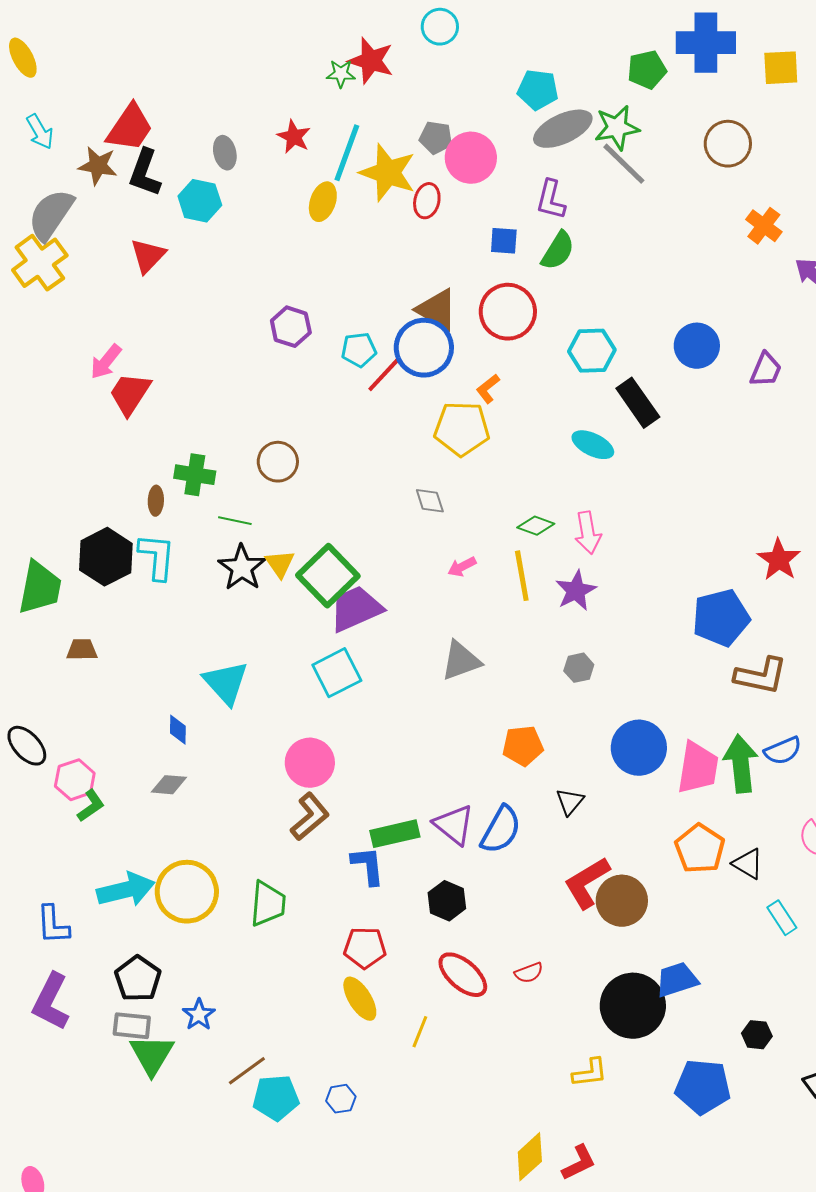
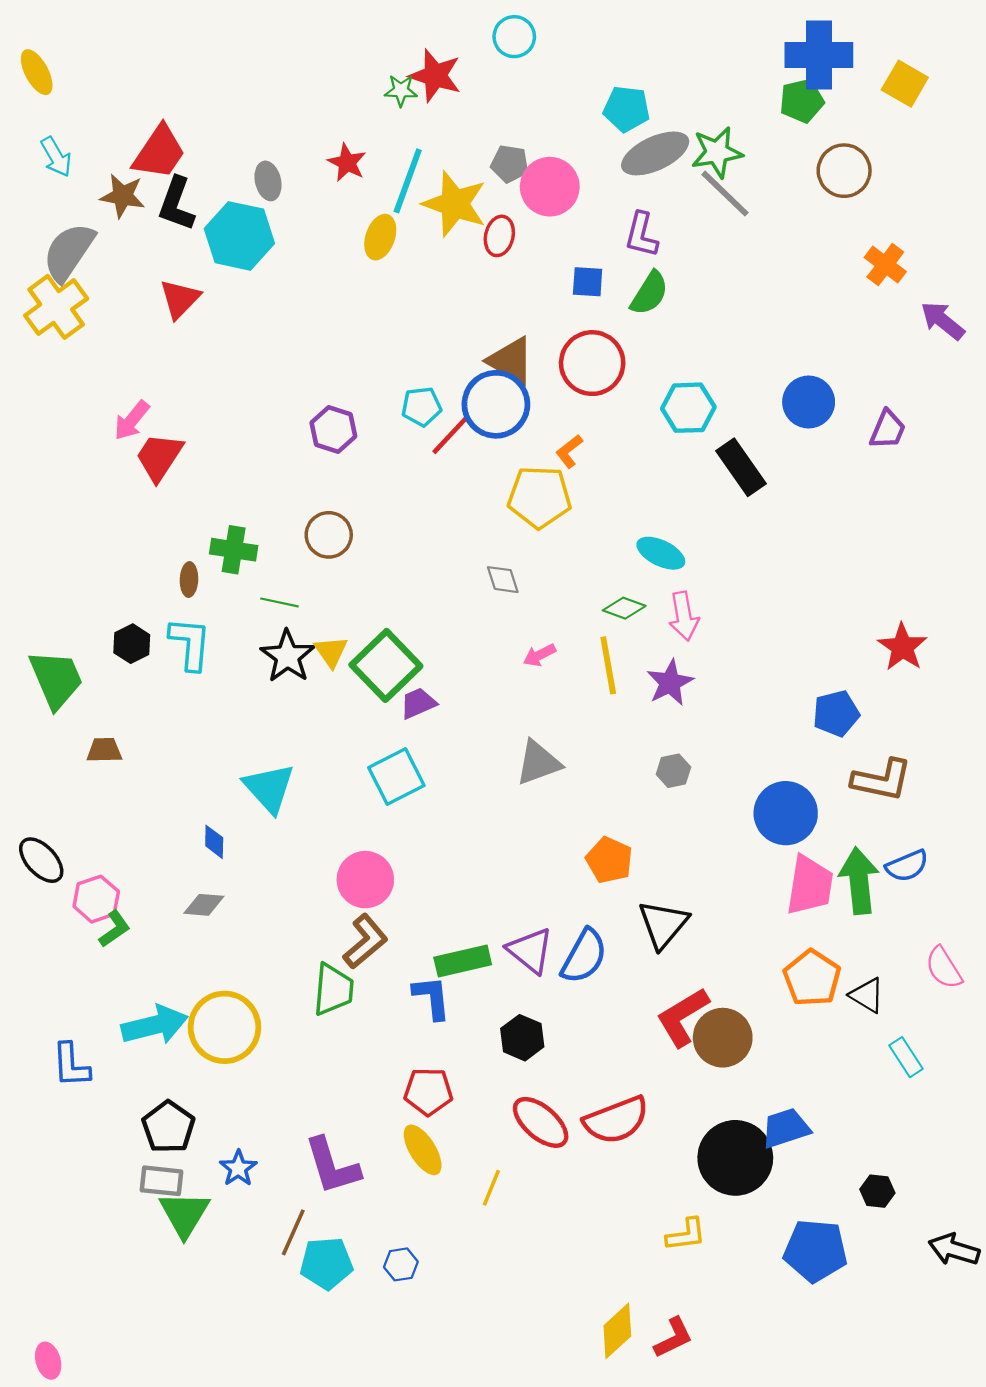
yellow square: (781, 68) -> (905, 84), turned 33
green pentagon: (647, 70) -> (802, 101), moved
cyan hexagon: (200, 201) -> (239, 236), size x1.4
purple hexagon: (291, 327) -> (333, 429), moved
cyan ellipse: (593, 445) -> (661, 553), moved
black hexagon: (106, 557) -> (132, 644), size x0.6
green trapezoid: (40, 588) -> (56, 679), turned -34
purple trapezoid: (356, 609) -> (418, 703), size x0.6
blue pentagon: (721, 618) -> (836, 714), size x0.7
orange pentagon: (523, 746) -> (609, 860), turned 30
blue circle: (639, 748) -> (786, 813), moved
black triangle: (570, 802) -> (663, 924), size x1.6
green trapezoid: (268, 904) -> (333, 990), moved
red semicircle: (529, 973) -> (616, 1120), size x2.0
purple L-shape: (51, 1002) -> (332, 1166), moved, turned -44
brown line: (247, 1071) -> (293, 1232), turned -30

